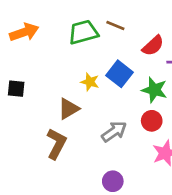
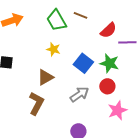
green trapezoid: (83, 32) -> (56, 20), turned -105
blue square: (119, 74) -> (83, 63), moved
yellow star: (90, 82) -> (53, 49), moved

